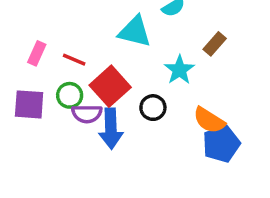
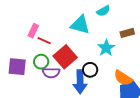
brown rectangle: (215, 44) -> (127, 33), turned 32
pink rectangle: (37, 53) -> (33, 31), moved
blue arrow: (111, 129) -> (80, 82), moved

